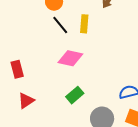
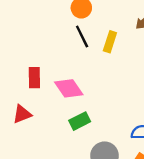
pink diamond: (70, 58) -> (69, 88), moved, turned 30
red rectangle: (17, 69) -> (34, 78), moved

